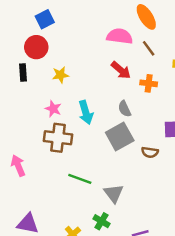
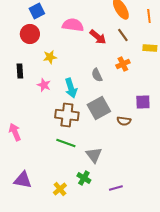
pink semicircle: (120, 36) -> (73, 25), moved
red arrow: (121, 70) -> (98, 37), moved
black rectangle: (23, 73) -> (20, 71), moved
orange cross: (149, 83) -> (123, 64), turned -32
gray semicircle: (124, 109) -> (97, 75), moved
brown cross: (58, 138) -> (67, 115), moved

